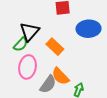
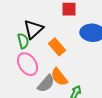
green semicircle: (21, 44) -> (23, 41), turned -63
pink ellipse: (27, 67) -> (28, 64), turned -50

